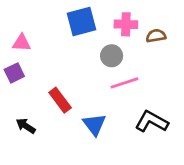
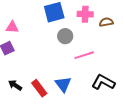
gray circle: (112, 56) -> (65, 36), moved
red rectangle: (60, 100) -> (39, 88), moved

